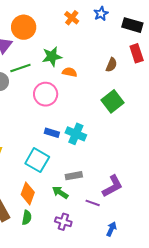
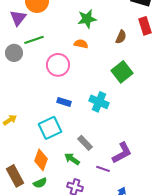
green star: (52, 56) -> (87, 19), moved
cyan cross: (76, 134) -> (99, 102), moved
cyan square: (37, 160) -> (50, 128), turned 35
gray rectangle: (74, 176) -> (85, 143), turned 56
green semicircle: (27, 218) -> (40, 183), turned 56

